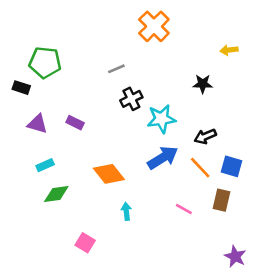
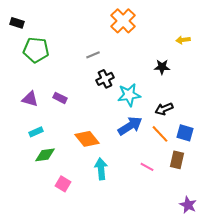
black rectangle: (21, 88) -> (17, 23), moved
cyan arrow: (126, 211) -> (101, 169), size x1.5
pink square: (85, 243) -> (63, 184), moved

